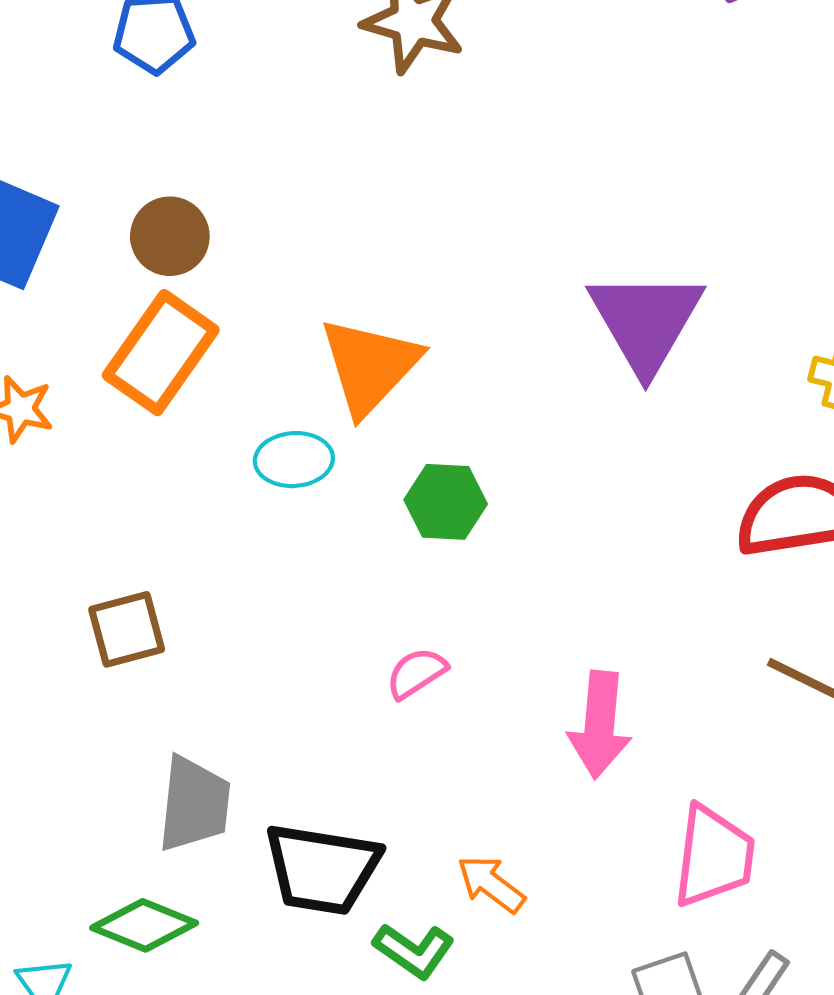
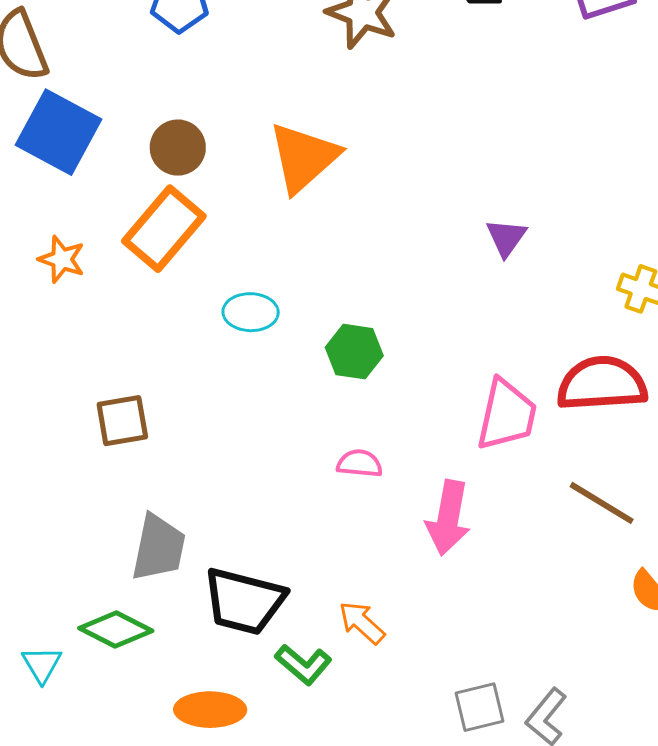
purple triangle: (646, 321) -> (506, 237), size x0.5
orange triangle: (370, 366) -> (304, 157), moved
pink semicircle: (416, 673) -> (360, 463), moved, turned 33
pink trapezoid: (714, 856) -> (507, 415), moved

